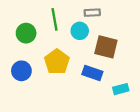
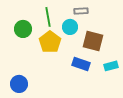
yellow pentagon: (57, 62) -> (50, 42), moved
blue circle: (21, 71) -> (19, 84), moved
cyan rectangle: (121, 89) -> (111, 66), moved

